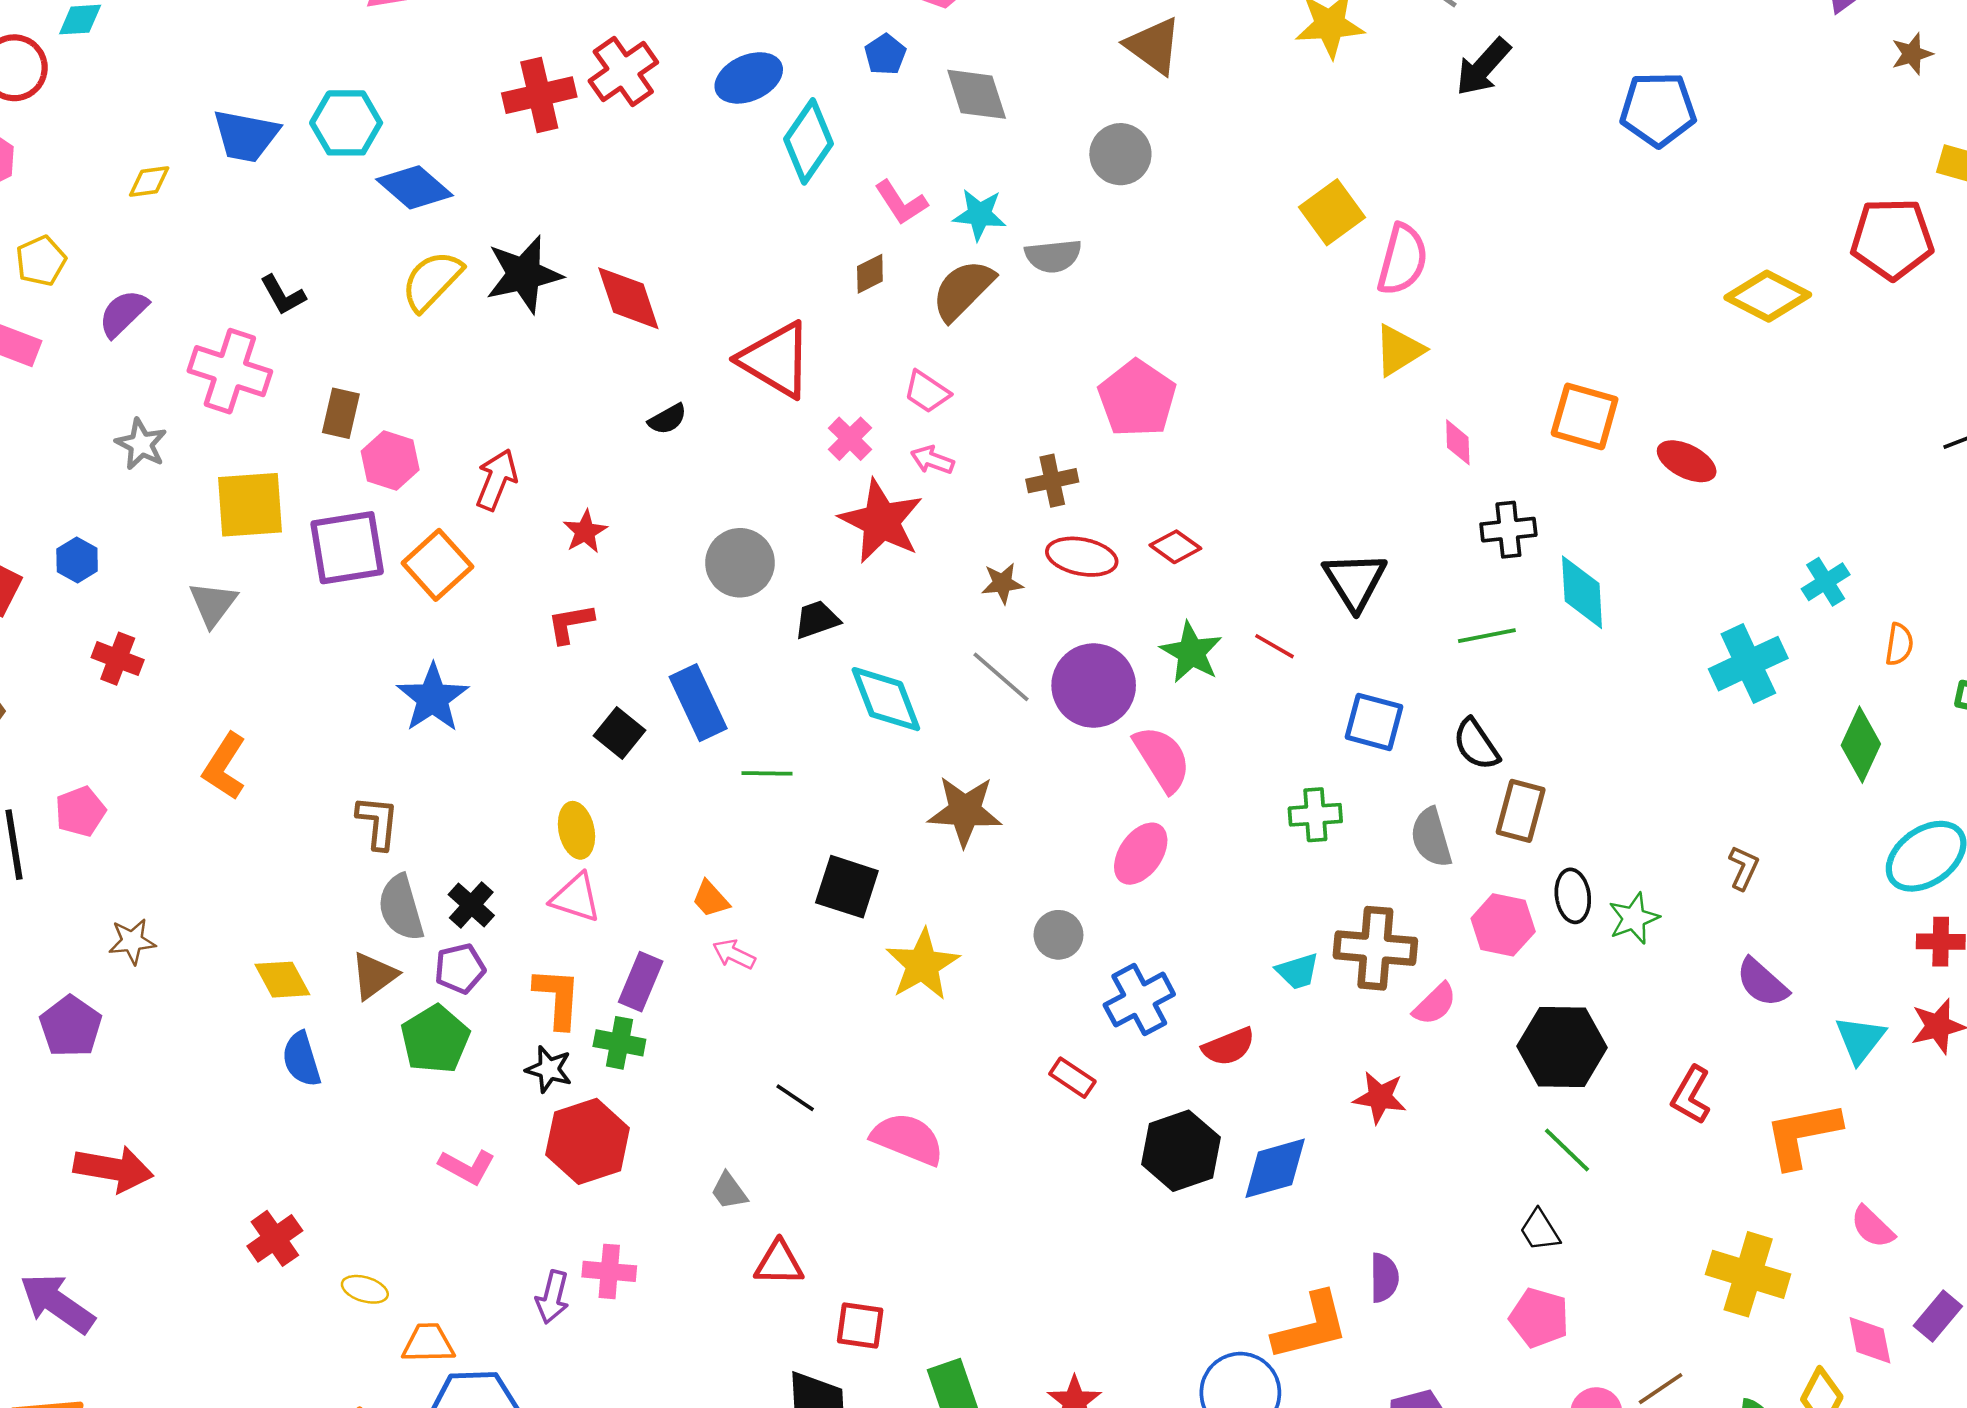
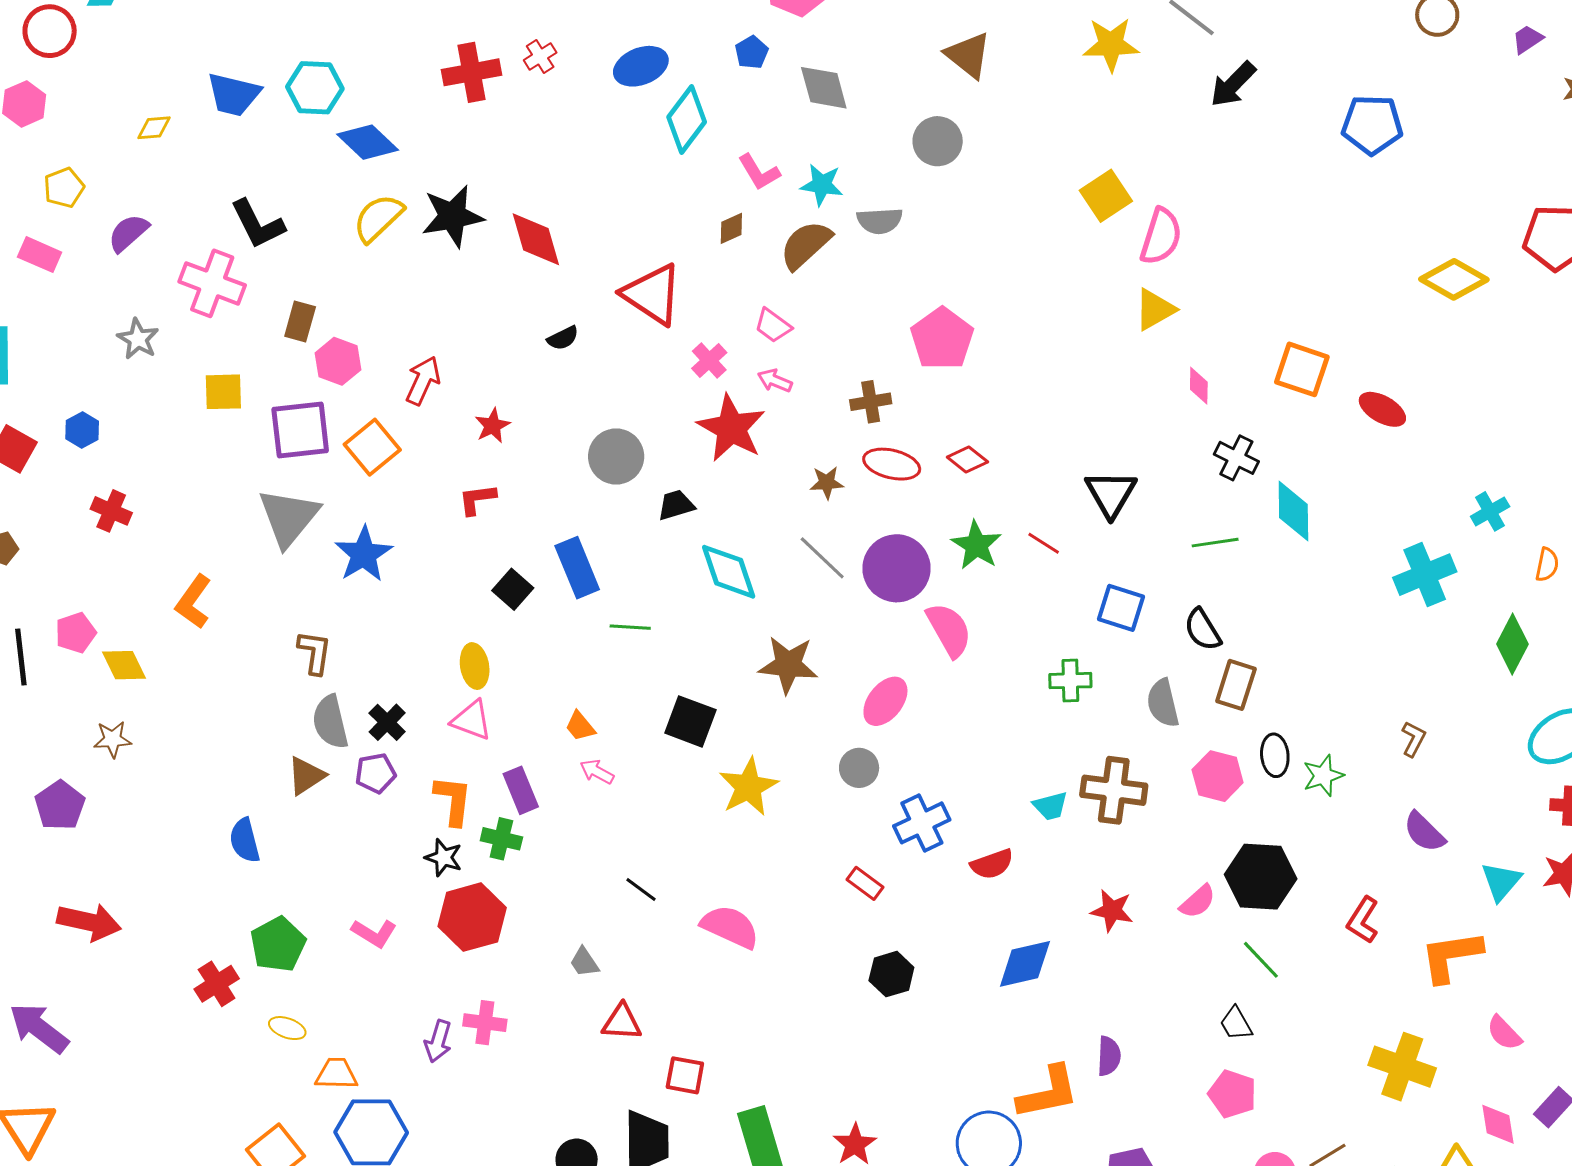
red cross: (623, 72) -> (540, 56), size x0.6
black L-shape: (283, 295) -> (258, 224), size x1.5
yellow square: (250, 505) -> (223, 392), size x0.7
black cross: (1508, 530) -> (1236, 458), turned 30
gray triangle: (213, 604) -> (289, 517), moved, size x1.6
pink ellipse: (1141, 854) -> (885, 701), moved
yellow diamond: (282, 980) -> (124, 665), moved
purple rectangle: (641, 982) -> (521, 790), turned -48
pink semicircle: (1435, 1004) -> (1198, 902), moved
green pentagon: (435, 1039) -> (278, 944), moved
black hexagon: (1181, 1151) -> (891, 974), moved, size x0.7

